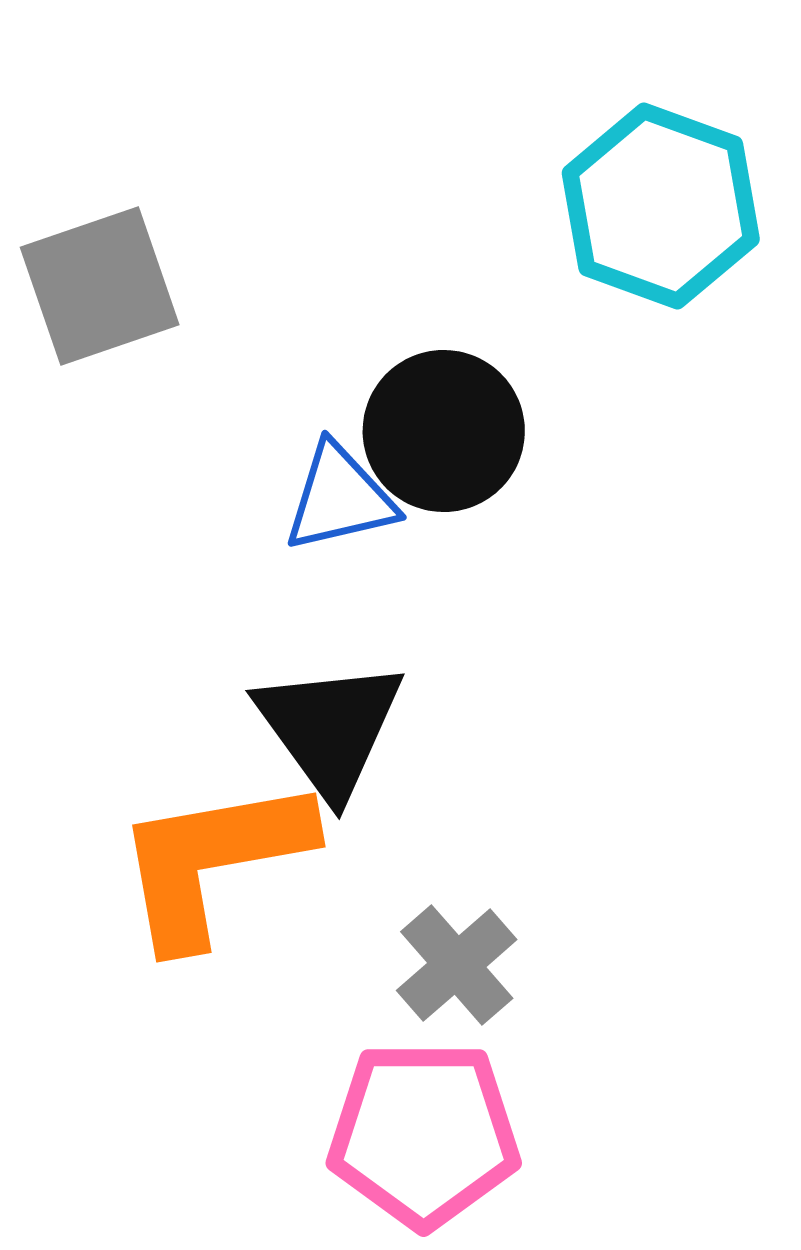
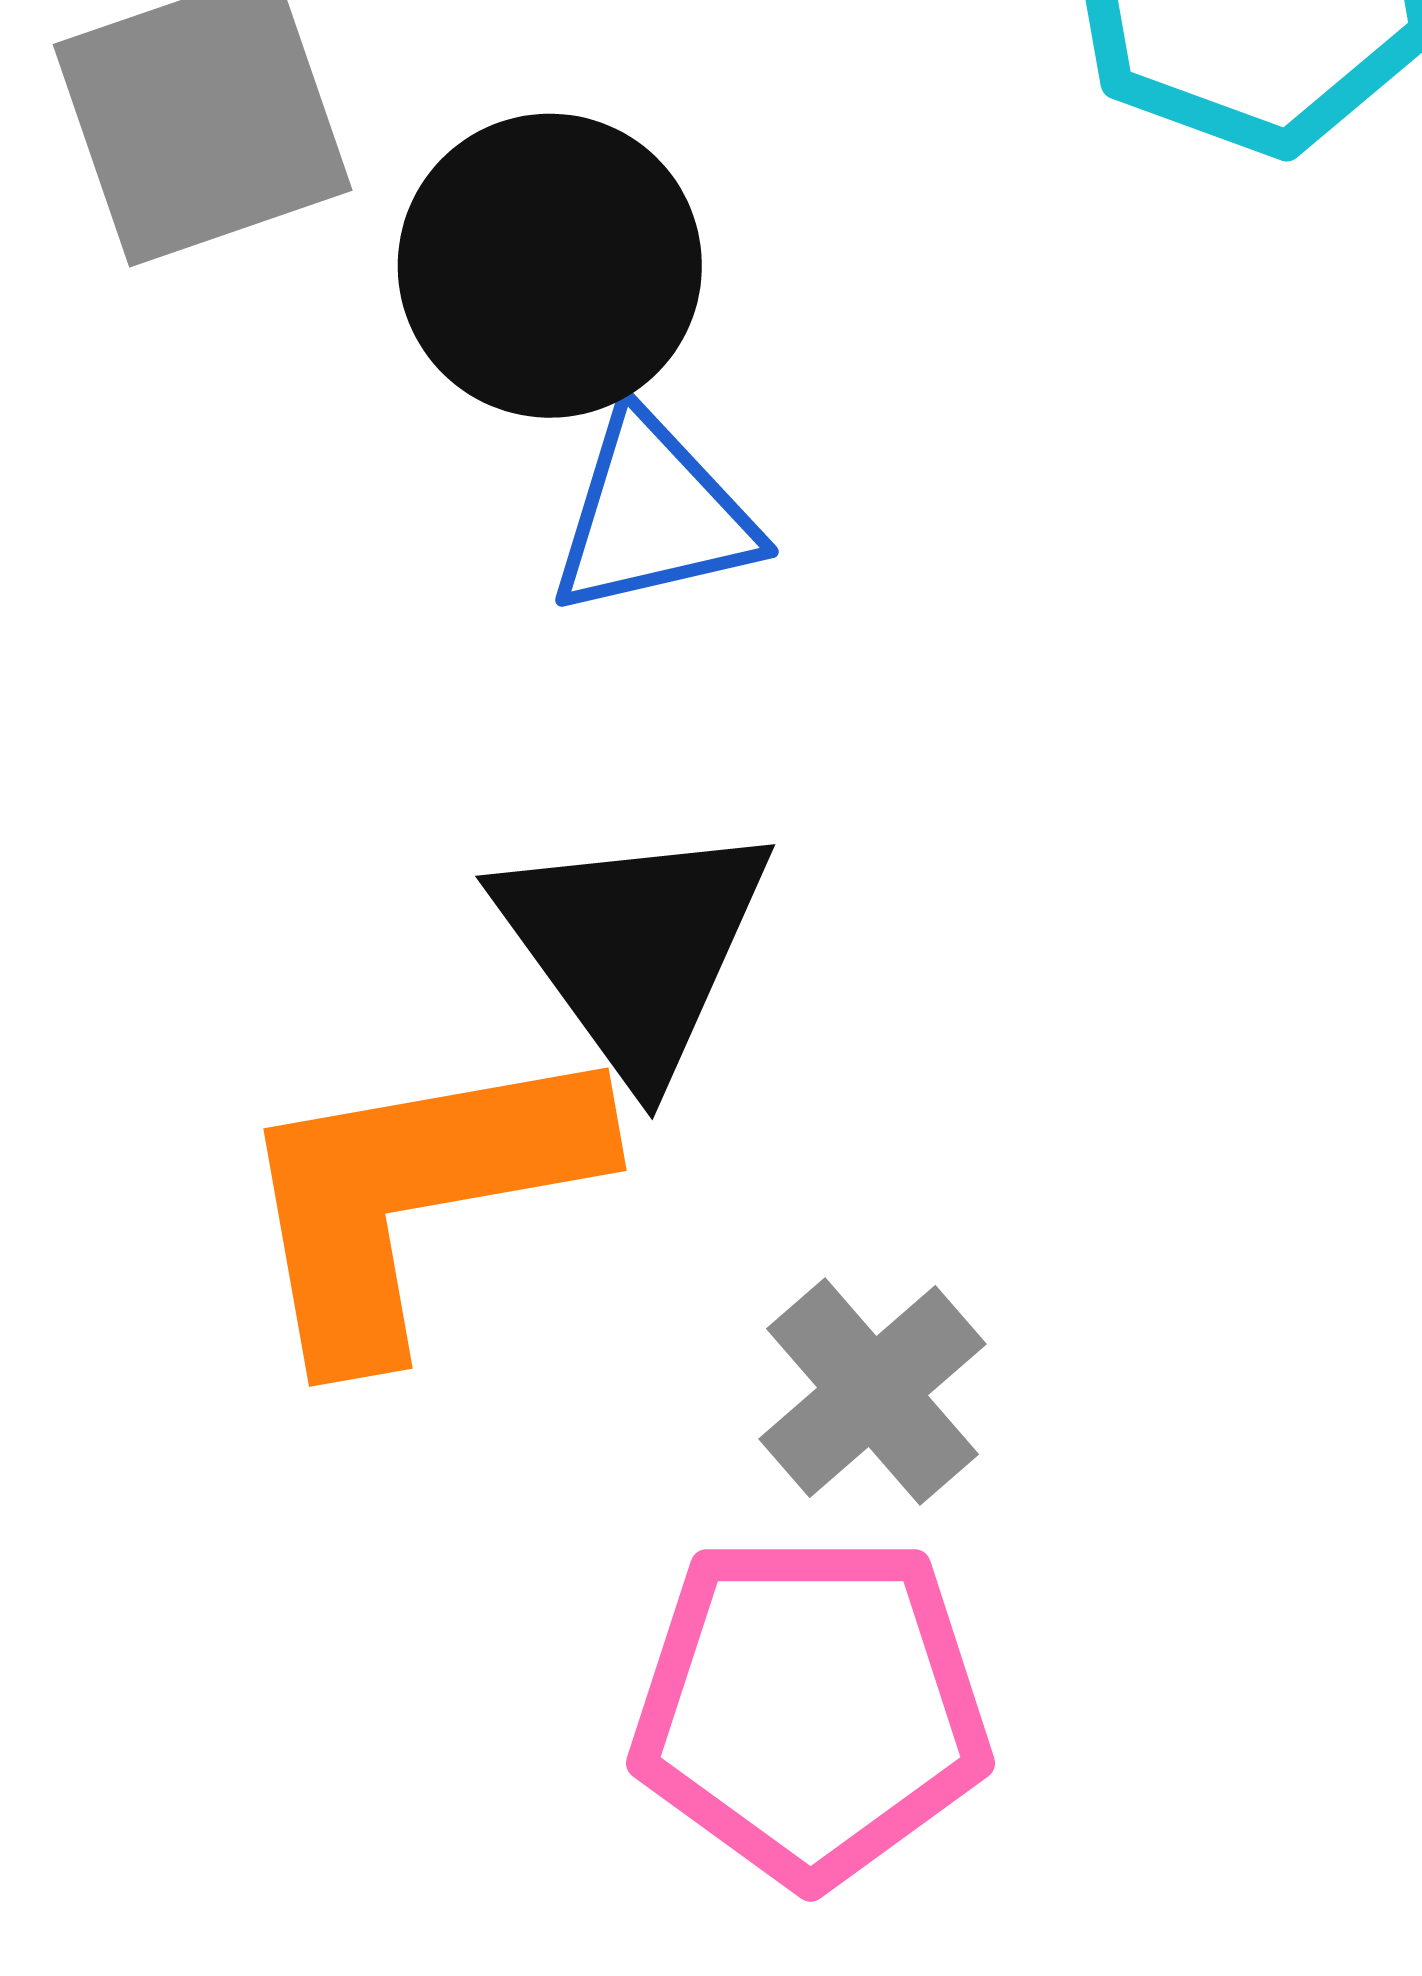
black circle: (444, 431) -> (550, 266), moved

